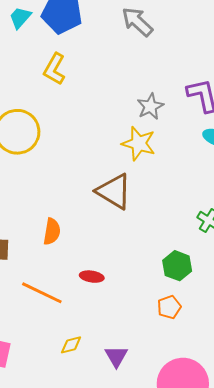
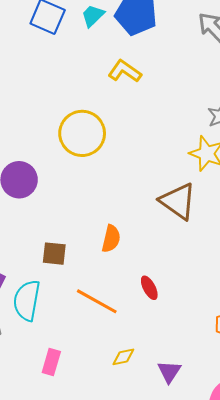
yellow L-shape: (54, 69) -> (125, 71), turned 92
red ellipse: (92, 277) -> (149, 288), turned 50

